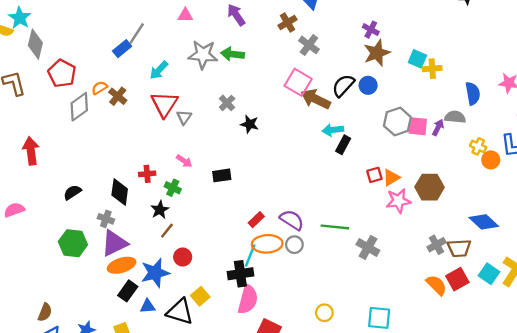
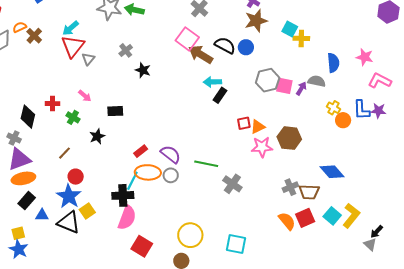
cyan arrow: (159, 70) -> (71, 28), moved
black semicircle: (343, 86) -> (225, 45), turned 70
black star: (160, 210) -> (97, 136), moved
blue star: (155, 273) -> (69, 196), moved, turned -30
yellow circle: (324, 313) -> (190, 235), size x1.6

